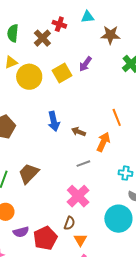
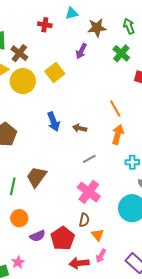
brown cross: (42, 38) -> (19, 53), moved
purple arrow: (85, 64) -> (81, 51), moved
orange arrow: (103, 142) -> (118, 134), moved

